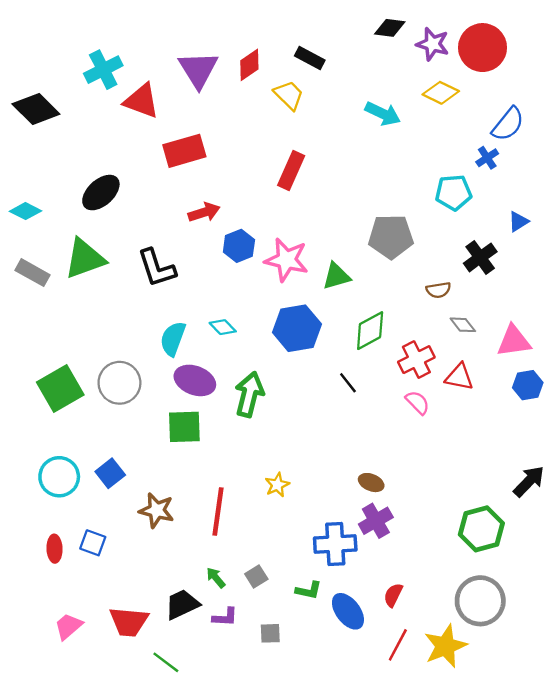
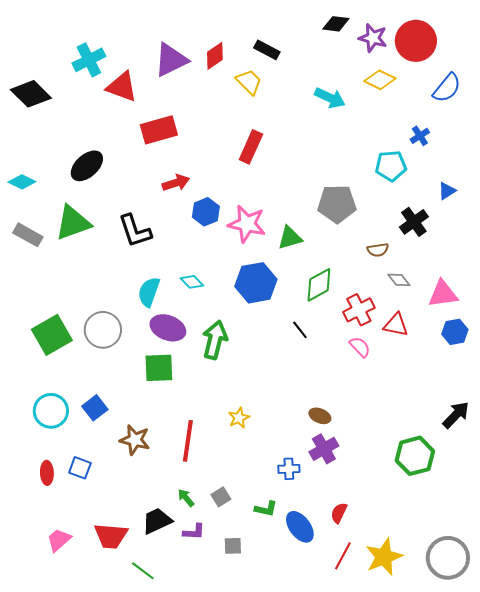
purple triangle: (198, 70) -> (171, 60), turned 36
blue semicircle: (508, 124) -> (447, 88), moved
blue cross: (335, 544) -> (289, 469), size x0.6
gray circle: (480, 601) -> (448, 558), moved

